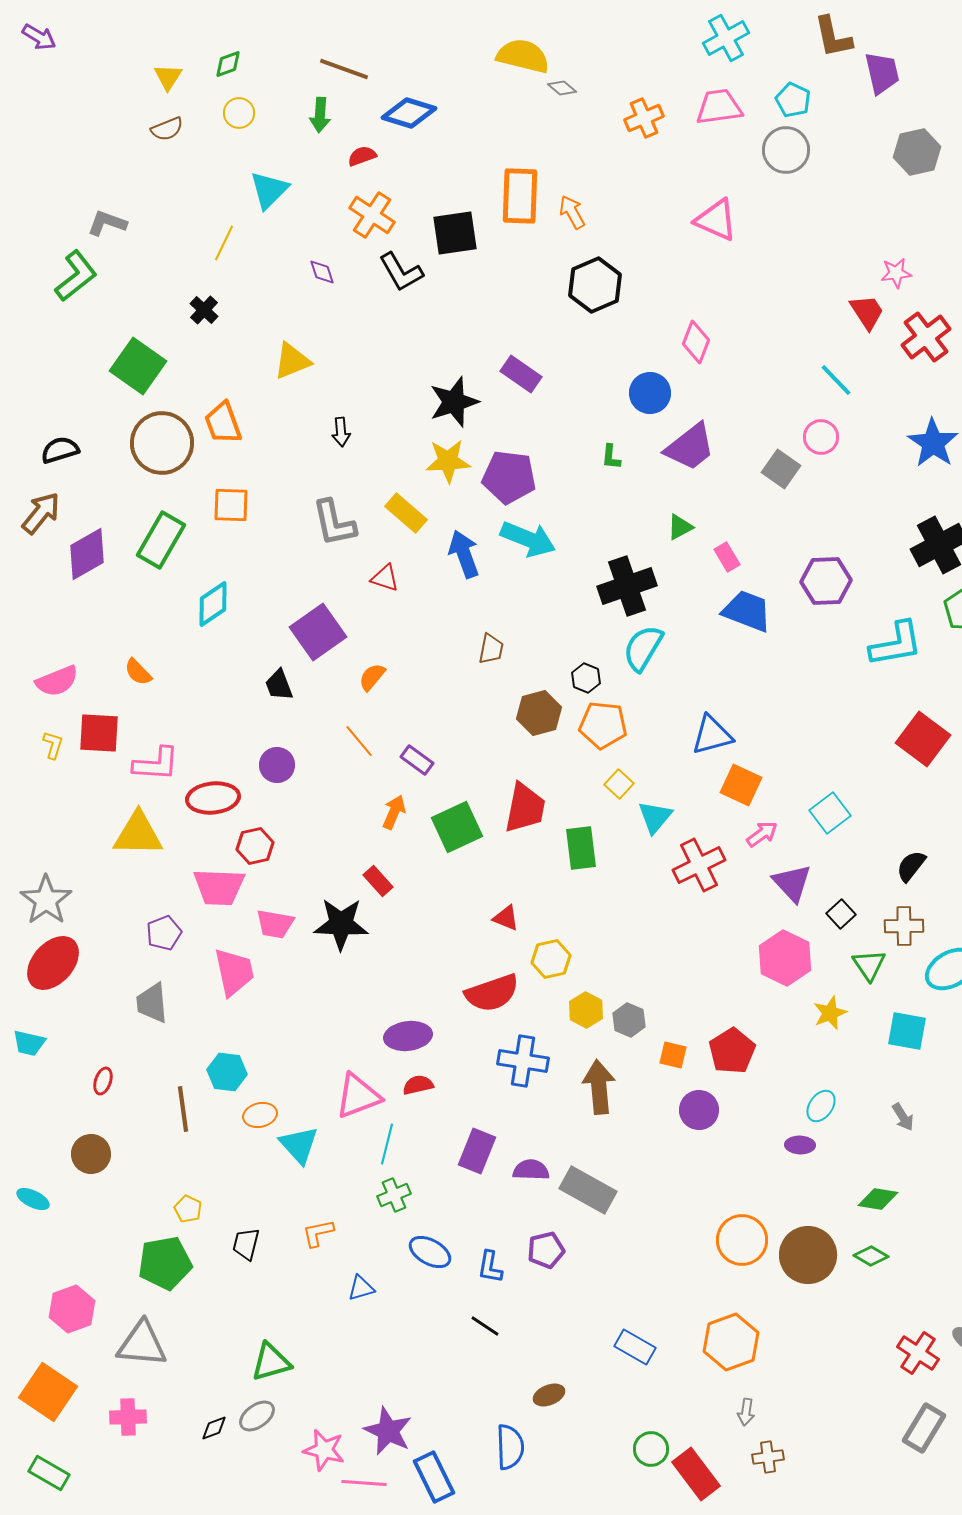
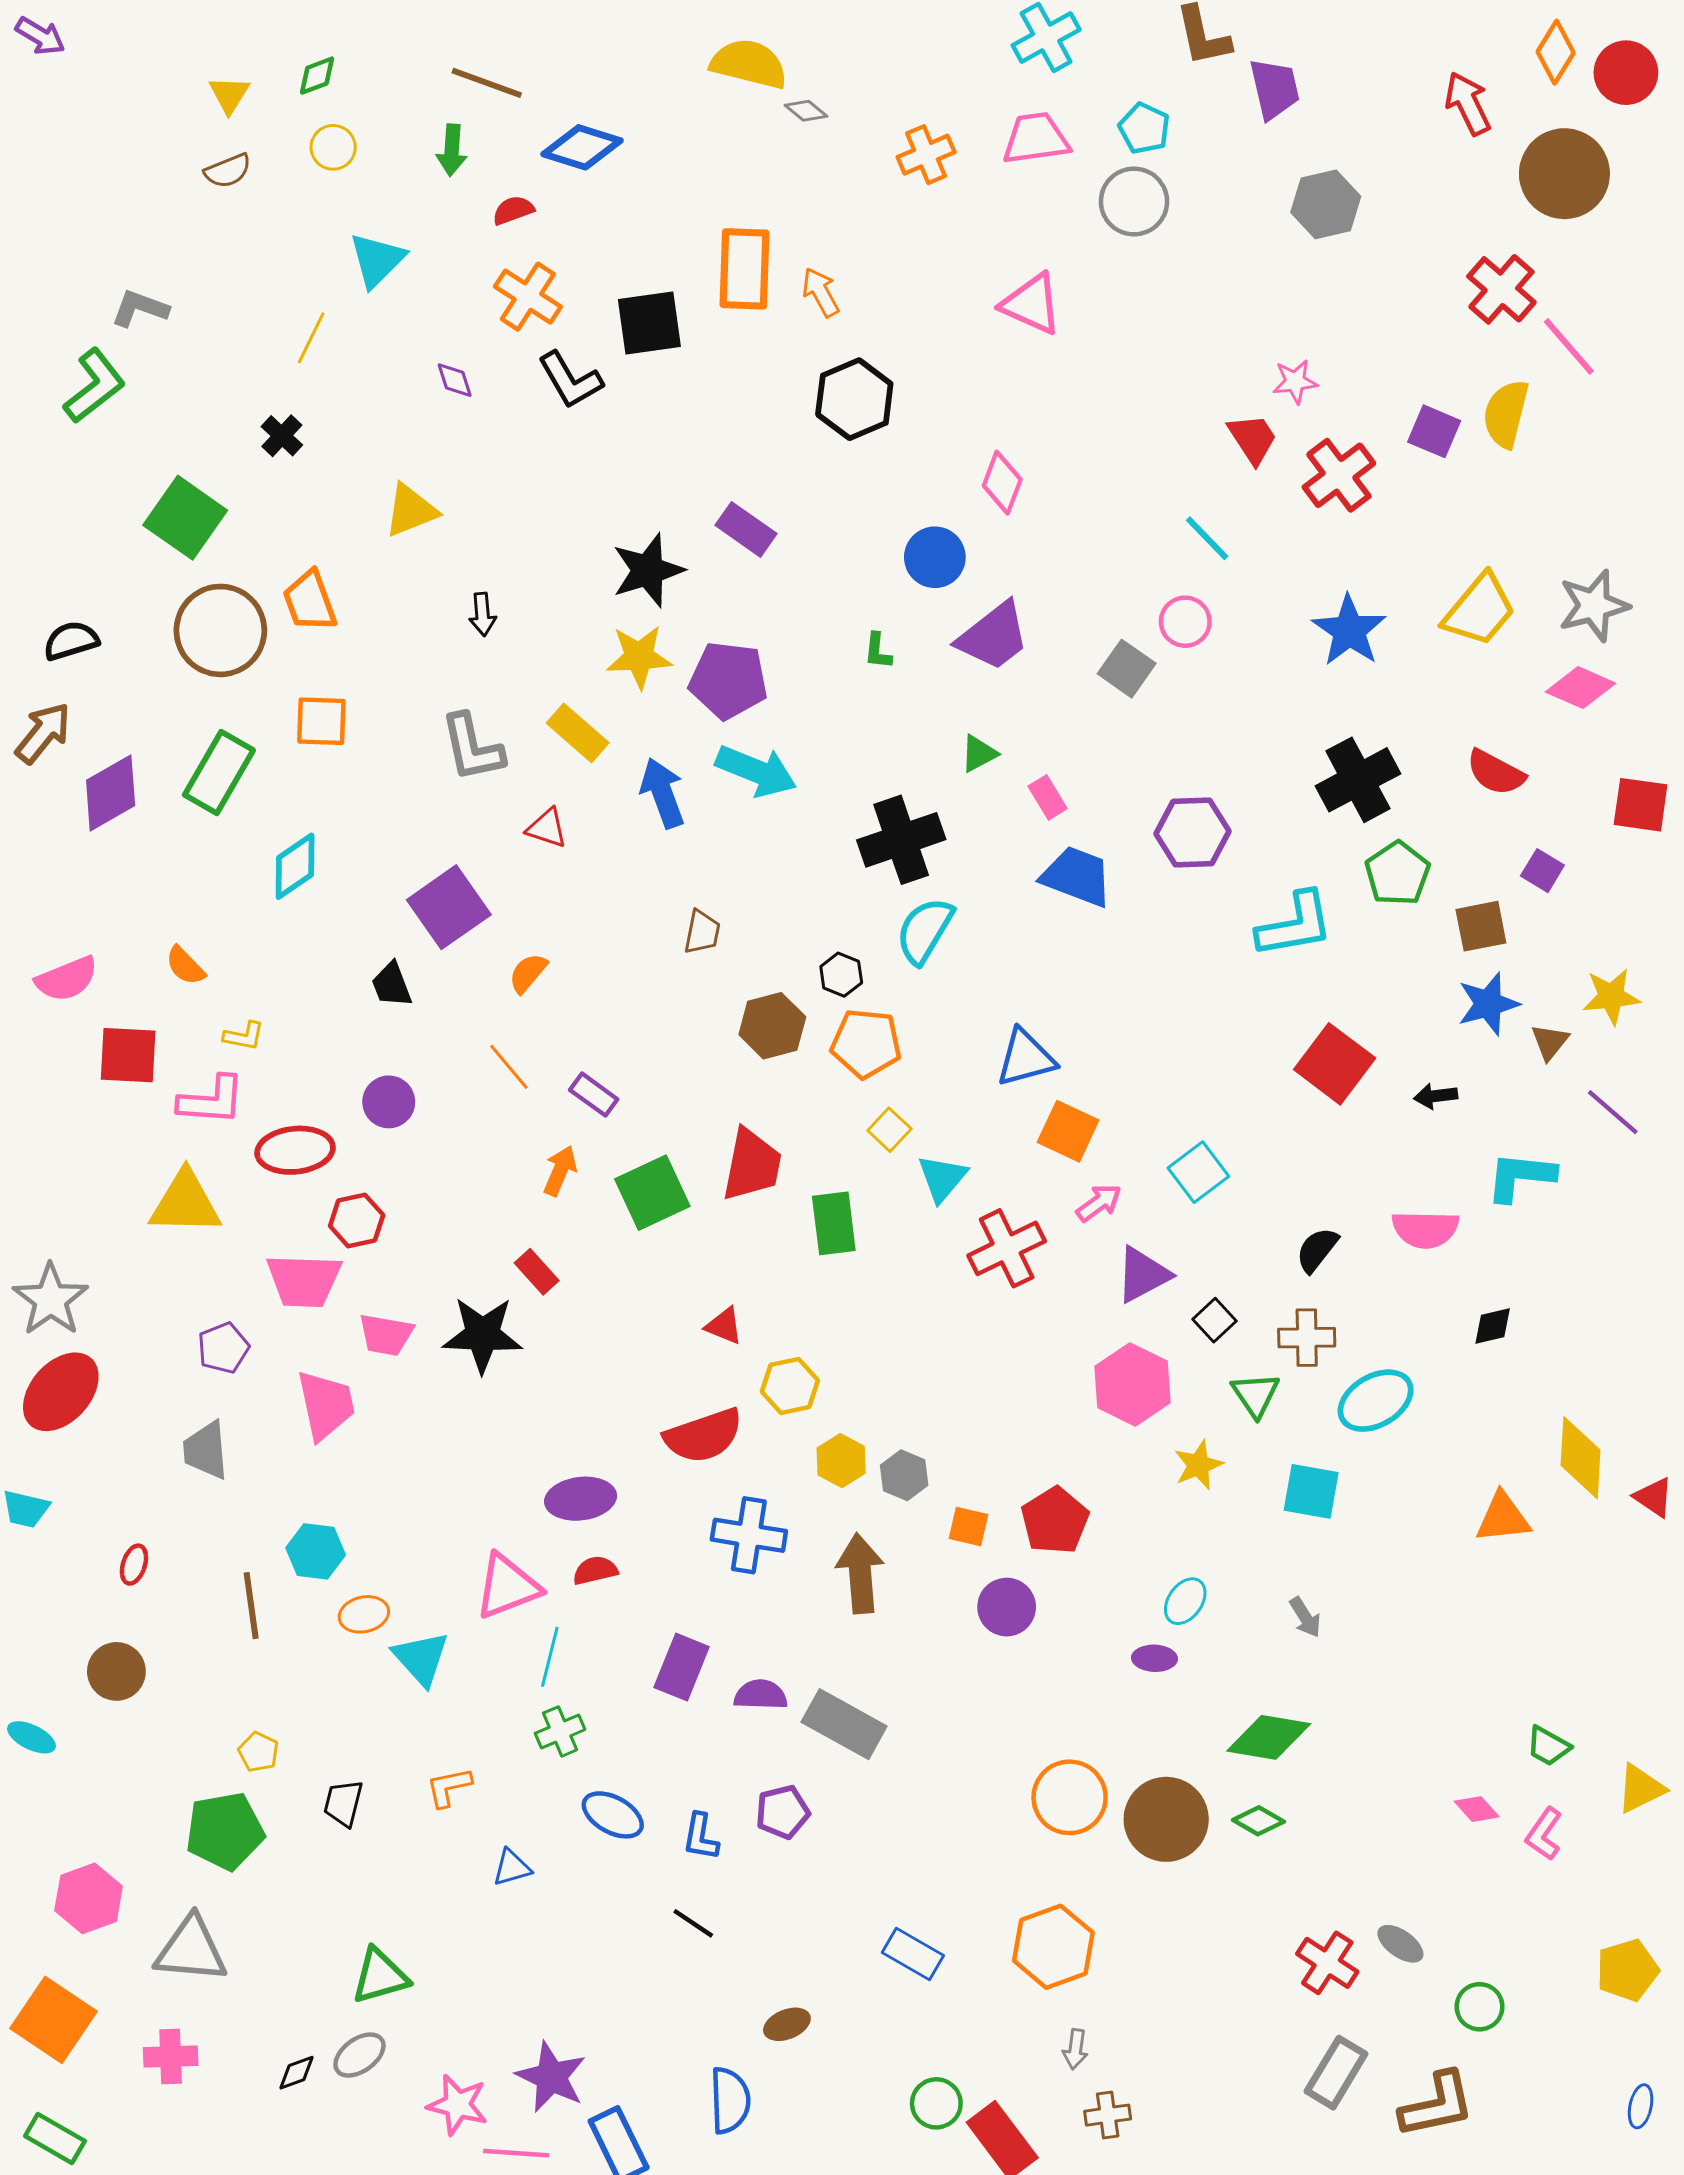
yellow L-shape: (53, 745) -> (244, 1036), moved, turned 84
purple triangle: (792, 883) -> (1143, 1275), turned 45
green diamond: (878, 1199) -> (1269, 1737), size x1.4

